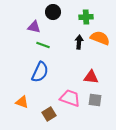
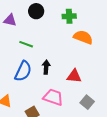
purple triangle: (34, 27) -> (10, 20), moved
black arrow: (79, 42) -> (46, 67), moved
gray square: (95, 100) -> (87, 102), moved, turned 32

